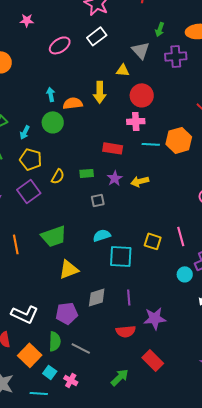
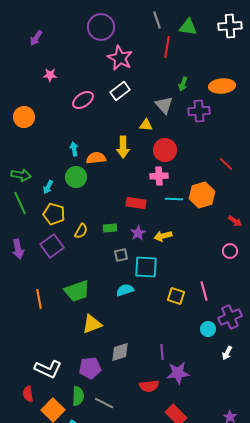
cyan square: (121, 256) -> (146, 267), moved
purple line: (129, 297) -> (162, 352), moved

